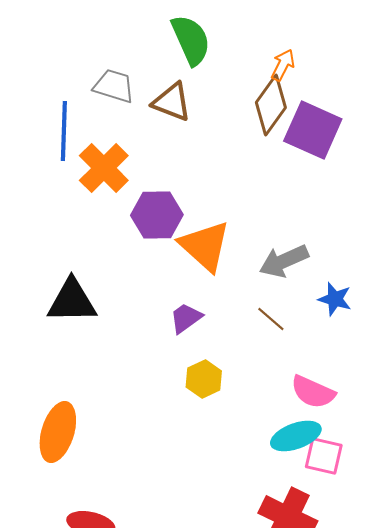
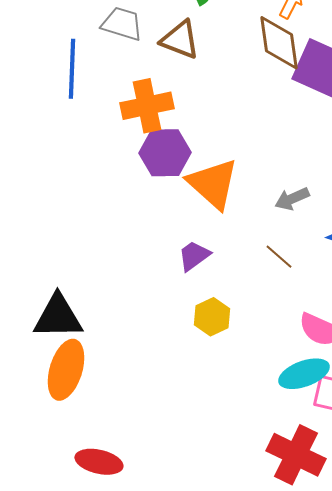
brown diamond: (271, 105) -> (279, 43), turned -44
orange cross: (104, 168) -> (147, 106), moved, turned 33
gray arrow: (284, 261) -> (292, 199), size x0.7
black triangle: (72, 301) -> (58, 317), moved

